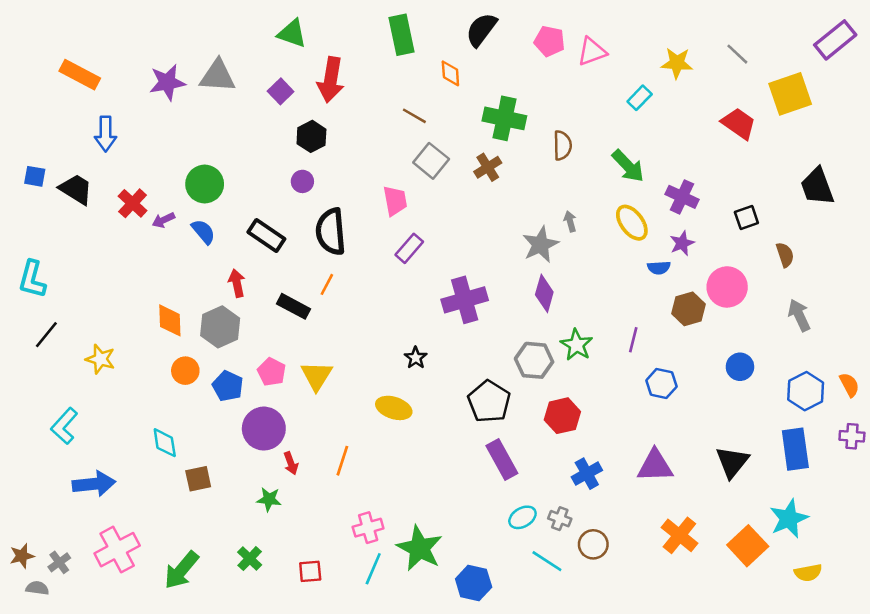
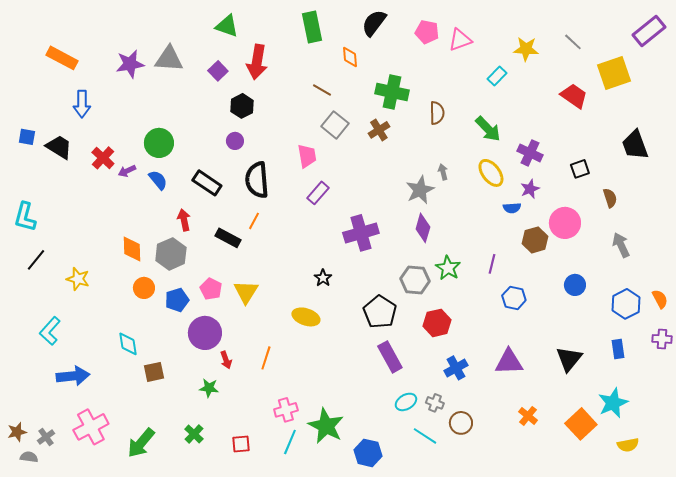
blue pentagon: (228, 386) -> (177, 300), turned 30
blue rectangle: (795, 449) -> (618, 349), size x0.6
orange cross: (679, 535) -> (528, 416), size x0.7

